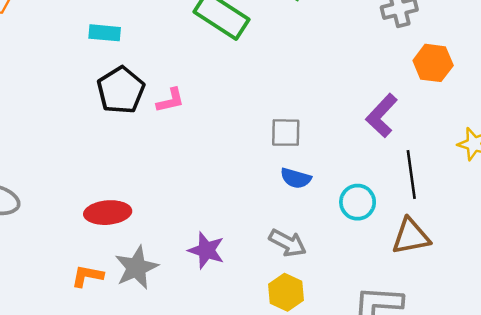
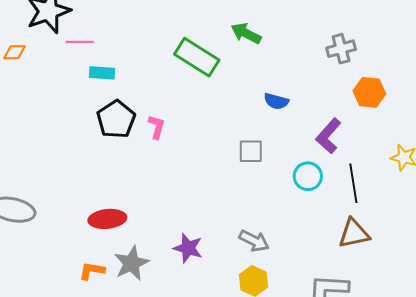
pink L-shape: (170, 100) -> (157, 127), turned -60
blue semicircle: (296, 178) -> (276, 101), moved
cyan circle: (358, 202) -> (308, 176), moved

